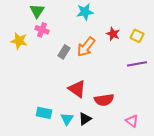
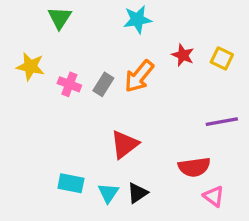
pink cross: (42, 30) -> (69, 84), moved
purple line: (137, 64) -> (222, 122), moved
red triangle: (77, 89) -> (124, 144), turned 48
red semicircle: (104, 100) -> (194, 167), moved

